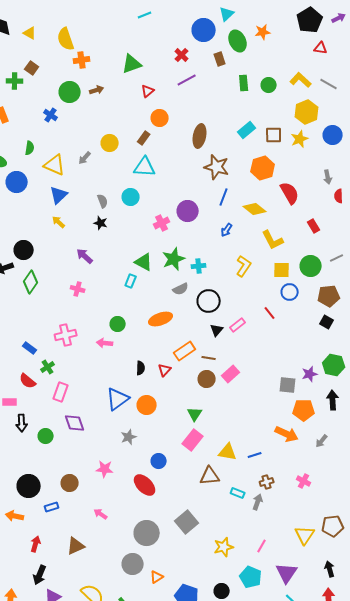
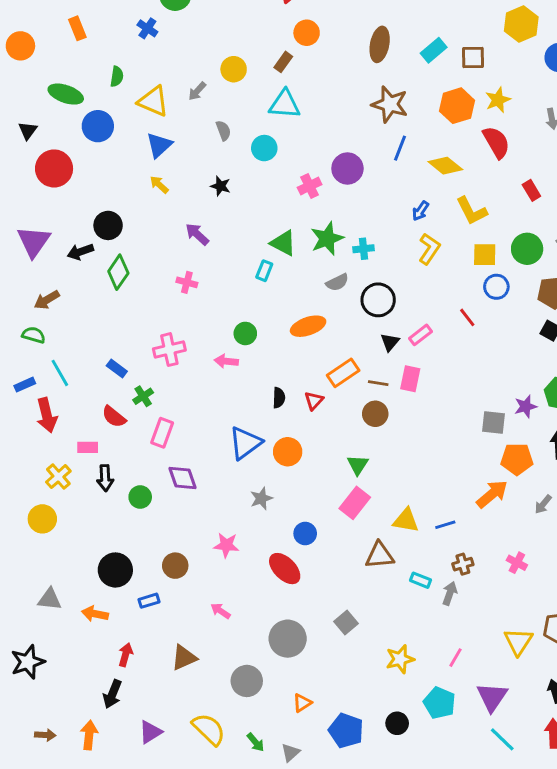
brown ellipse: (200, 136) -> (380, 44), moved
yellow star: (300, 139) -> (498, 100), moved
gray semicircle: (103, 201) -> (223, 131), moved
blue arrow: (227, 230) -> (420, 211), moved
pink rectangle: (231, 374) -> (410, 379), moved, turned -36
orange arrow: (287, 434) -> (492, 494), turned -65
gray square: (187, 522) -> (346, 623), size x0.7
gray circle: (133, 564) -> (247, 681), moved
black arrow: (40, 575) -> (112, 694), moved

